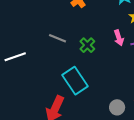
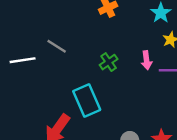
gray line: (58, 38) -> (57, 46), moved

